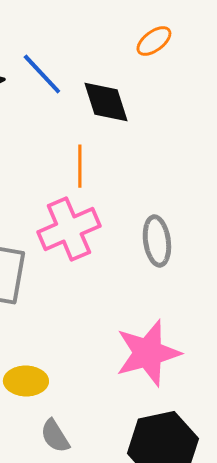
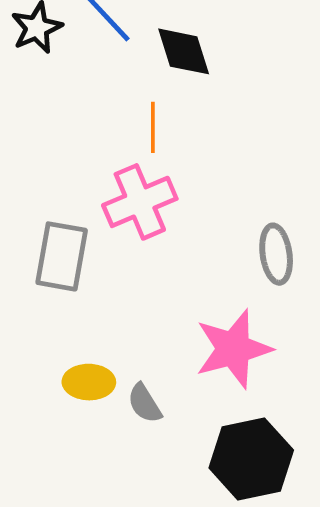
gray ellipse: (157, 241) -> (276, 254), moved
gray semicircle: (55, 436) -> (145, 403), moved

